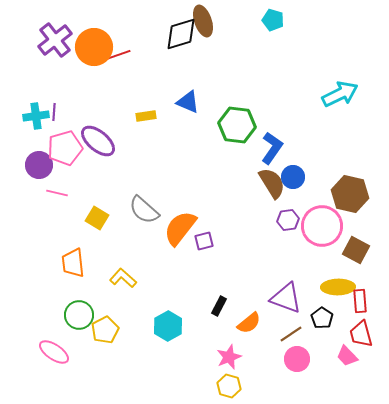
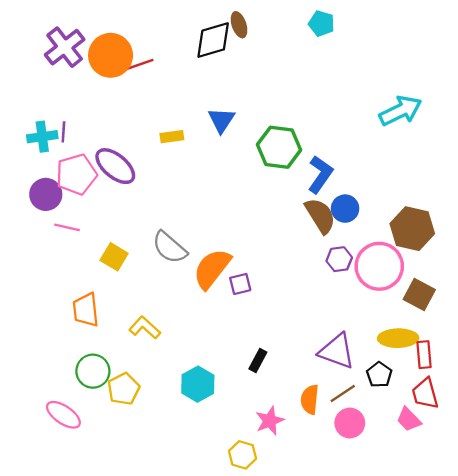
brown ellipse: (203, 21) -> (239, 25), size x0.7
blue triangle: (188, 102) -> (221, 120), turned 40
orange semicircle: (249, 323) -> (310, 399), moved, turned 135
yellow hexagon: (229, 386) -> (243, 455), moved

